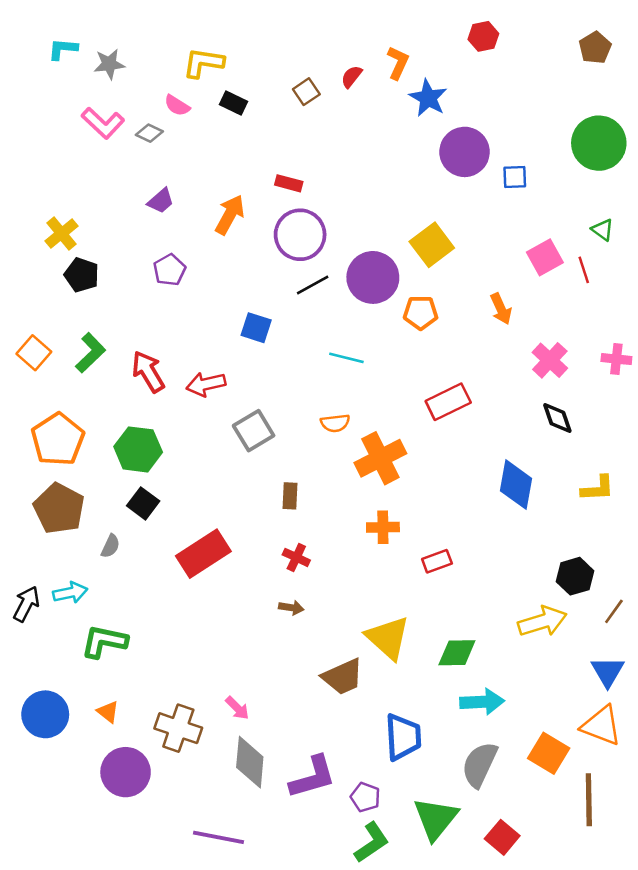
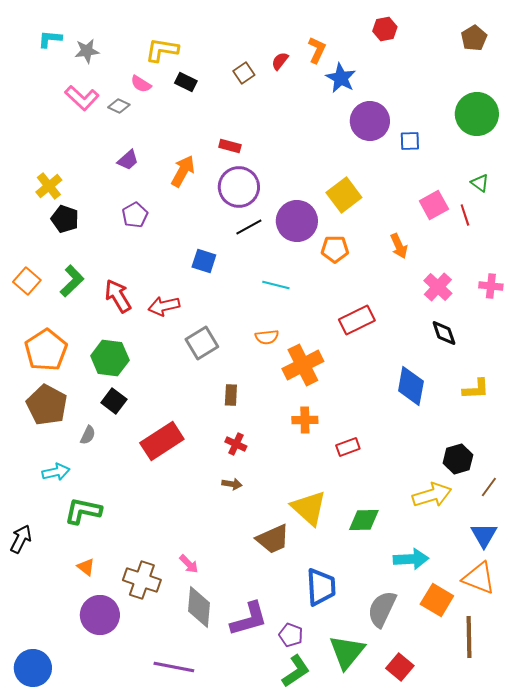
black arrow: (26, 604) -> (21, 539), moved
cyan arrow: (482, 702) -> (411, 559), moved
blue circle: (45, 714) -> (33, 668), moved

